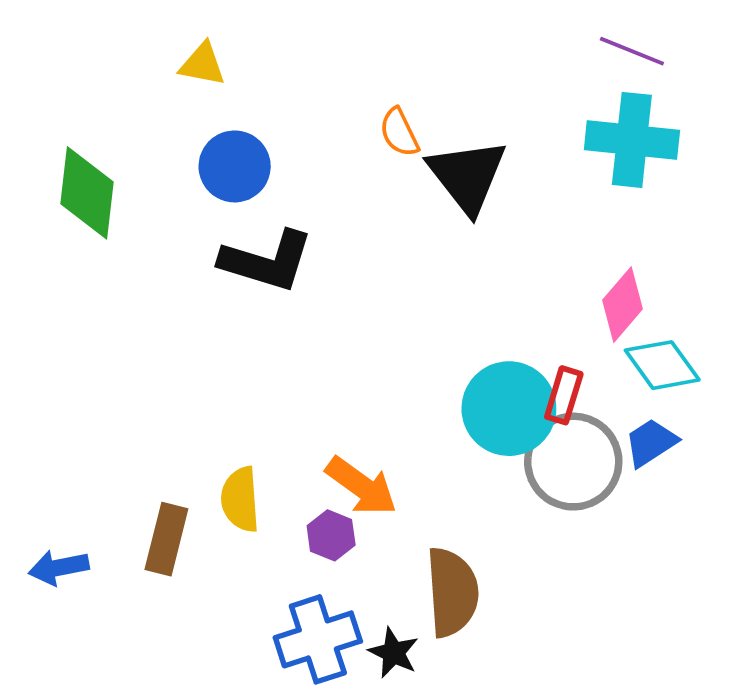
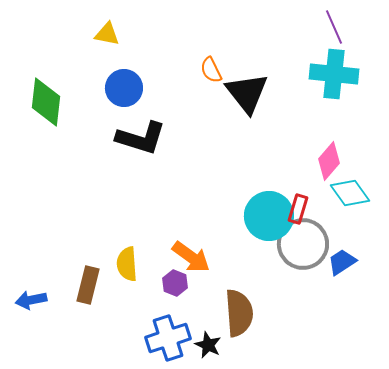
purple line: (632, 51) -> (334, 27), turned 44
blue trapezoid: (651, 443) -> (342, 262), moved

